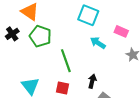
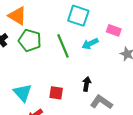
cyan arrow: (98, 43) -> (90, 44), turned -56
green line: (66, 61) -> (63, 46), moved

